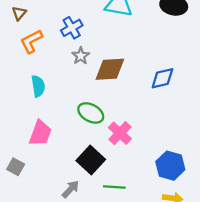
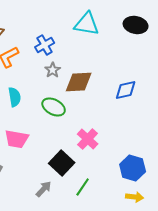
green ellipse: (91, 113) -> (54, 107), moved
pink trapezoid: (40, 133) -> (17, 139), turned 80
green line: (114, 187) -> (83, 187), turned -60

